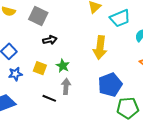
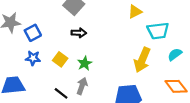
yellow arrow: (100, 48) -> (142, 60), moved

